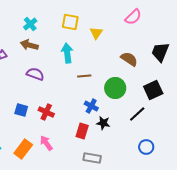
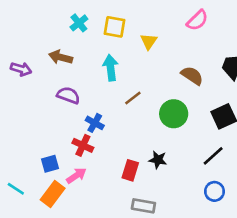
cyan cross: (30, 24) -> (79, 23), moved
brown line: (84, 76) -> (133, 98), turned -32
blue cross: (91, 106) -> (95, 123), moved
blue square: (21, 110) -> (50, 164), moved, turned -32
black line: (137, 114) -> (213, 156), moved
pink arrow: (46, 143) -> (76, 176), moved, turned 91

